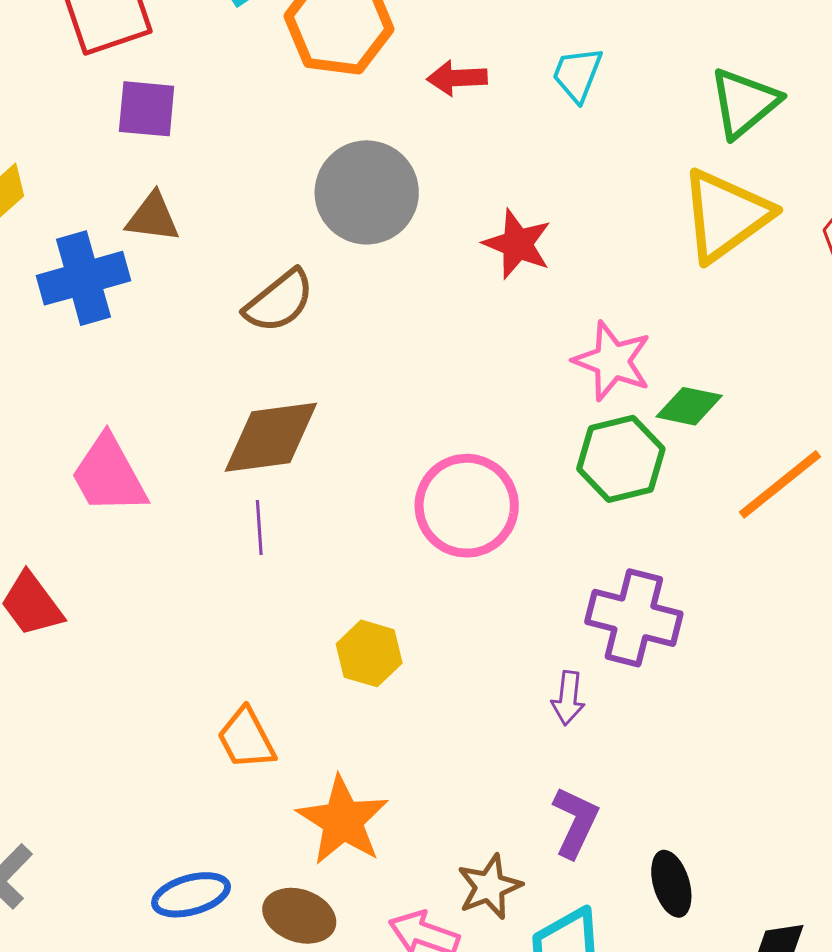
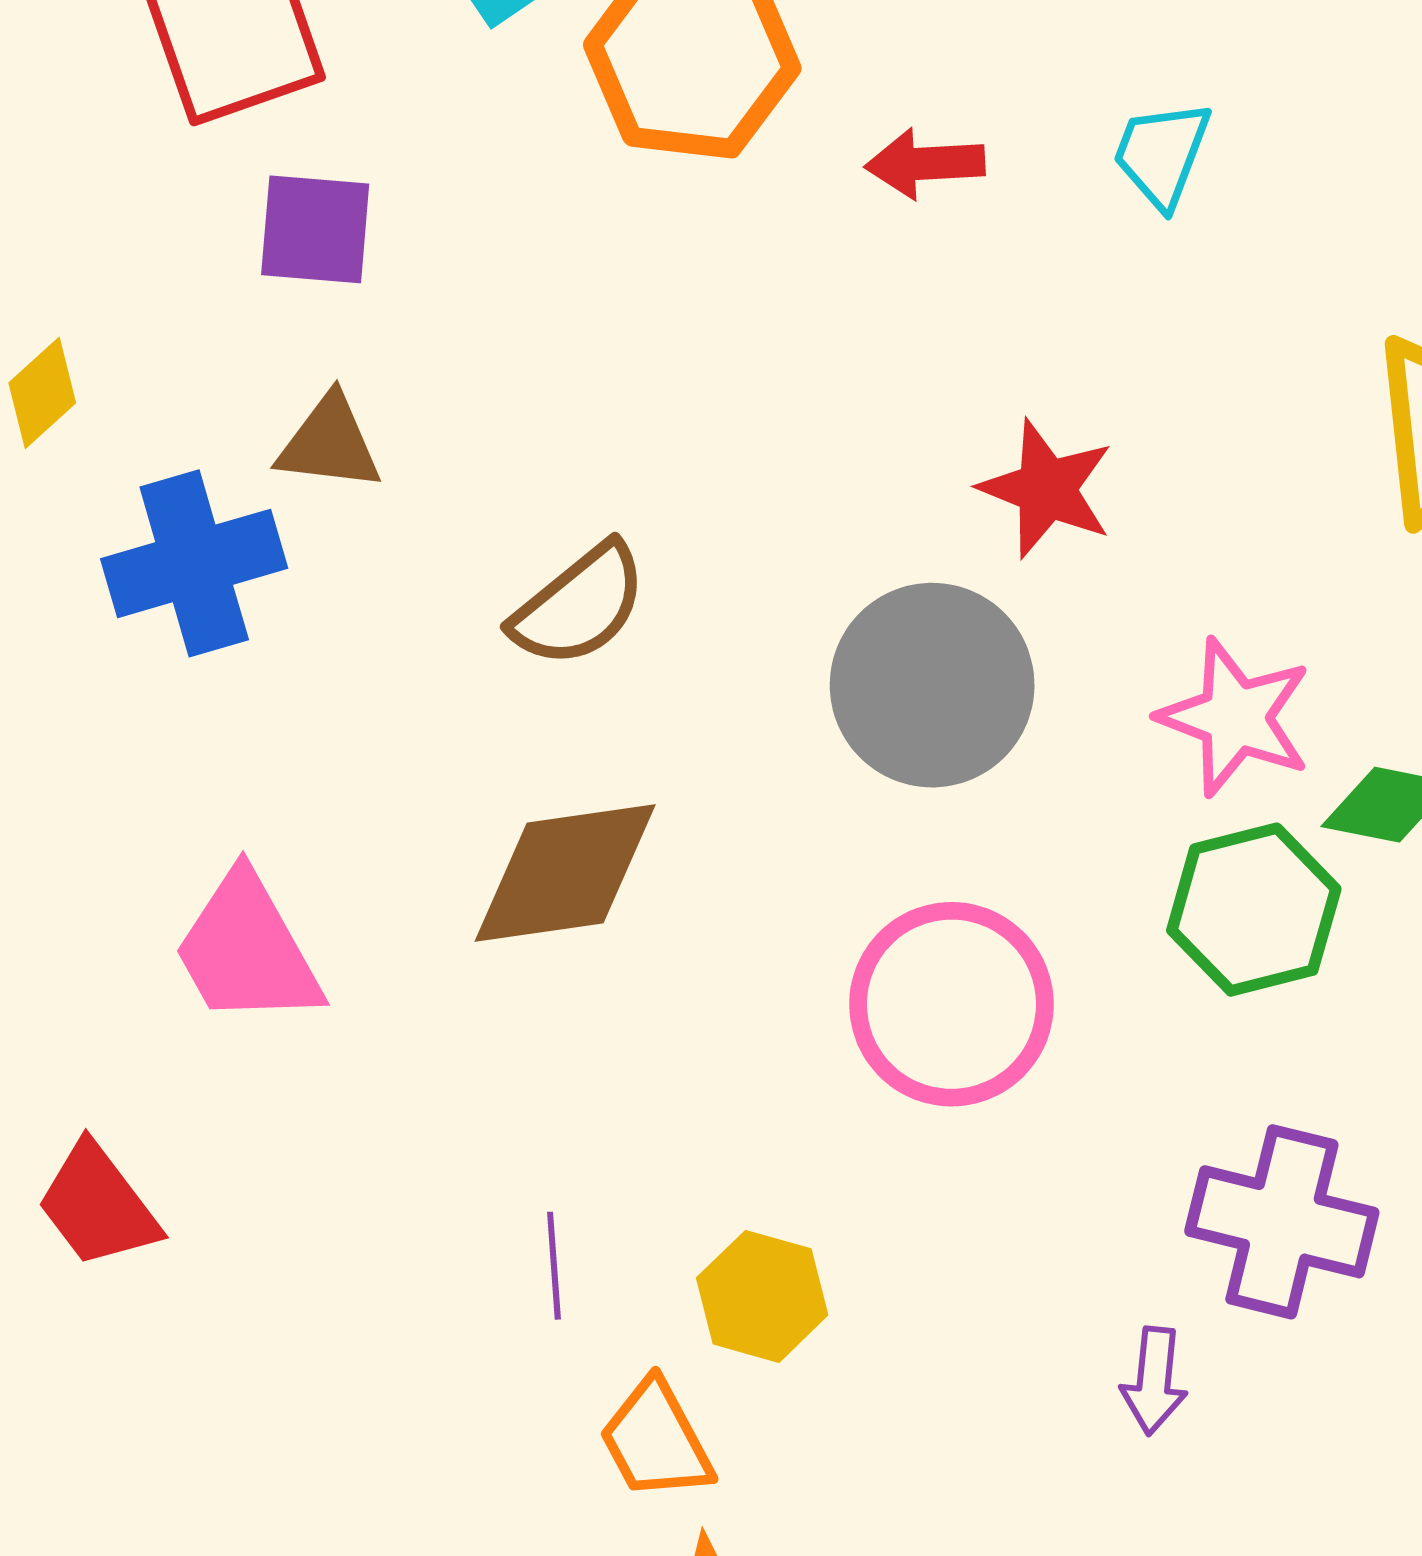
gray circle: (367, 192) -> (932, 685), moved
purple line: (259, 528) -> (554, 1266), moved
orange trapezoid: (246, 739) -> (656, 1440), moved

